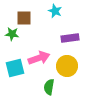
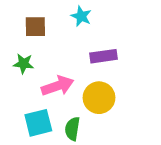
green star: (12, 34) -> (24, 64), moved
cyan square: (15, 68) -> (38, 123), moved

